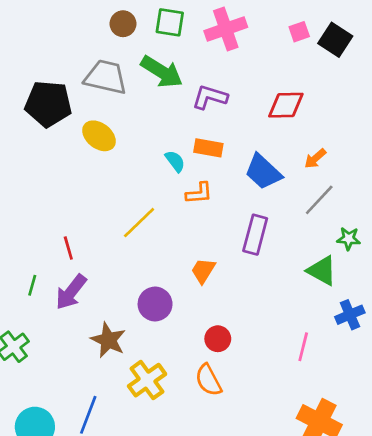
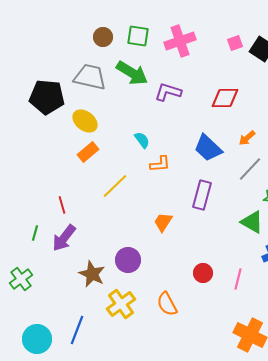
orange rectangle: (208, 148) -> (88, 152), moved, turned -50
purple circle: (155, 304) -> (128, 260), moved
red circle: (218, 339) -> (203, 273), moved

